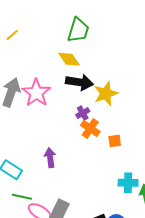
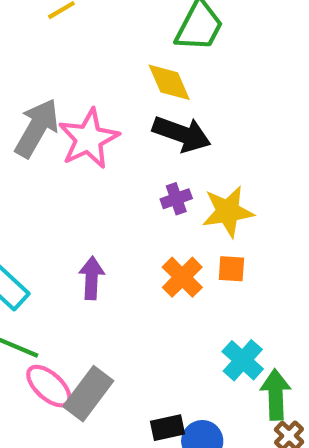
yellow star: (106, 94) -> (228, 212), moved
orange cross: (90, 128) -> (182, 277), moved
cyan cross: (128, 183) -> (243, 360), turned 30

